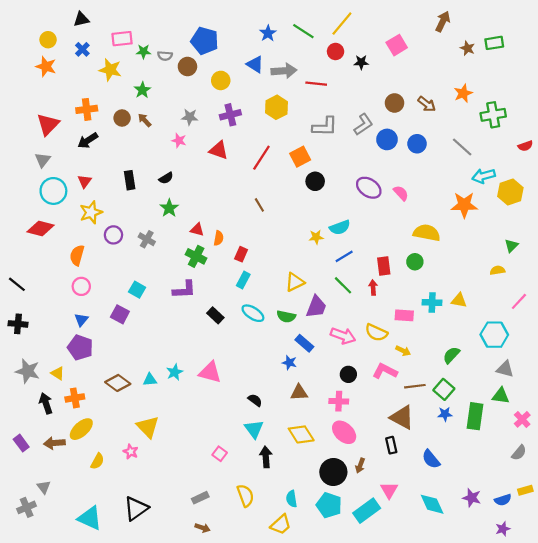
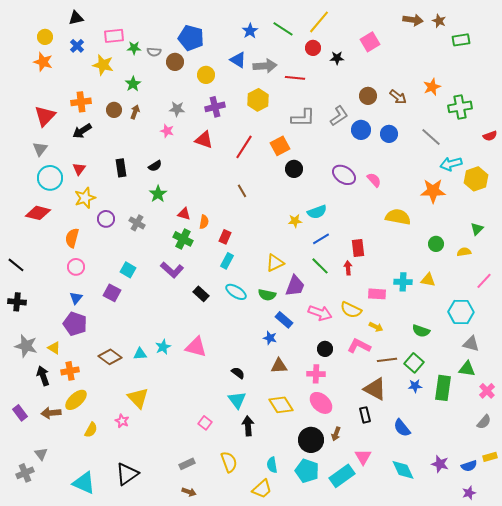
brown arrow: (443, 21) -> (413, 20), turned 72
brown star: (467, 48) -> (439, 21), moved
brown arrow: (145, 120) -> (135, 112), turned 64
green circle: (415, 262) -> (436, 244), moved
purple L-shape: (184, 290) -> (172, 270), turned 45
green semicircle: (451, 355) -> (421, 331), turned -114

